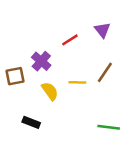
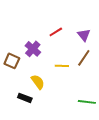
purple triangle: (102, 30) -> (84, 35), moved
brown square: (15, 76) -> (12, 61), turned 35
yellow semicircle: (50, 91) -> (38, 82), moved

